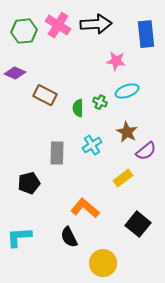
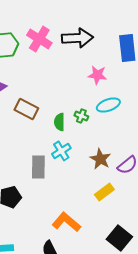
brown star: (127, 132) -> (100, 159), moved
cyan cross: (92, 145) -> (61, 151), moved

